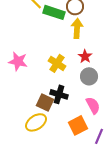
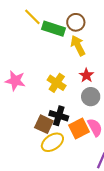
yellow arrow: (77, 28) -> (78, 46), turned -30
yellow ellipse: (36, 122) -> (52, 142), moved
orange square: (78, 125) -> (79, 128), moved

